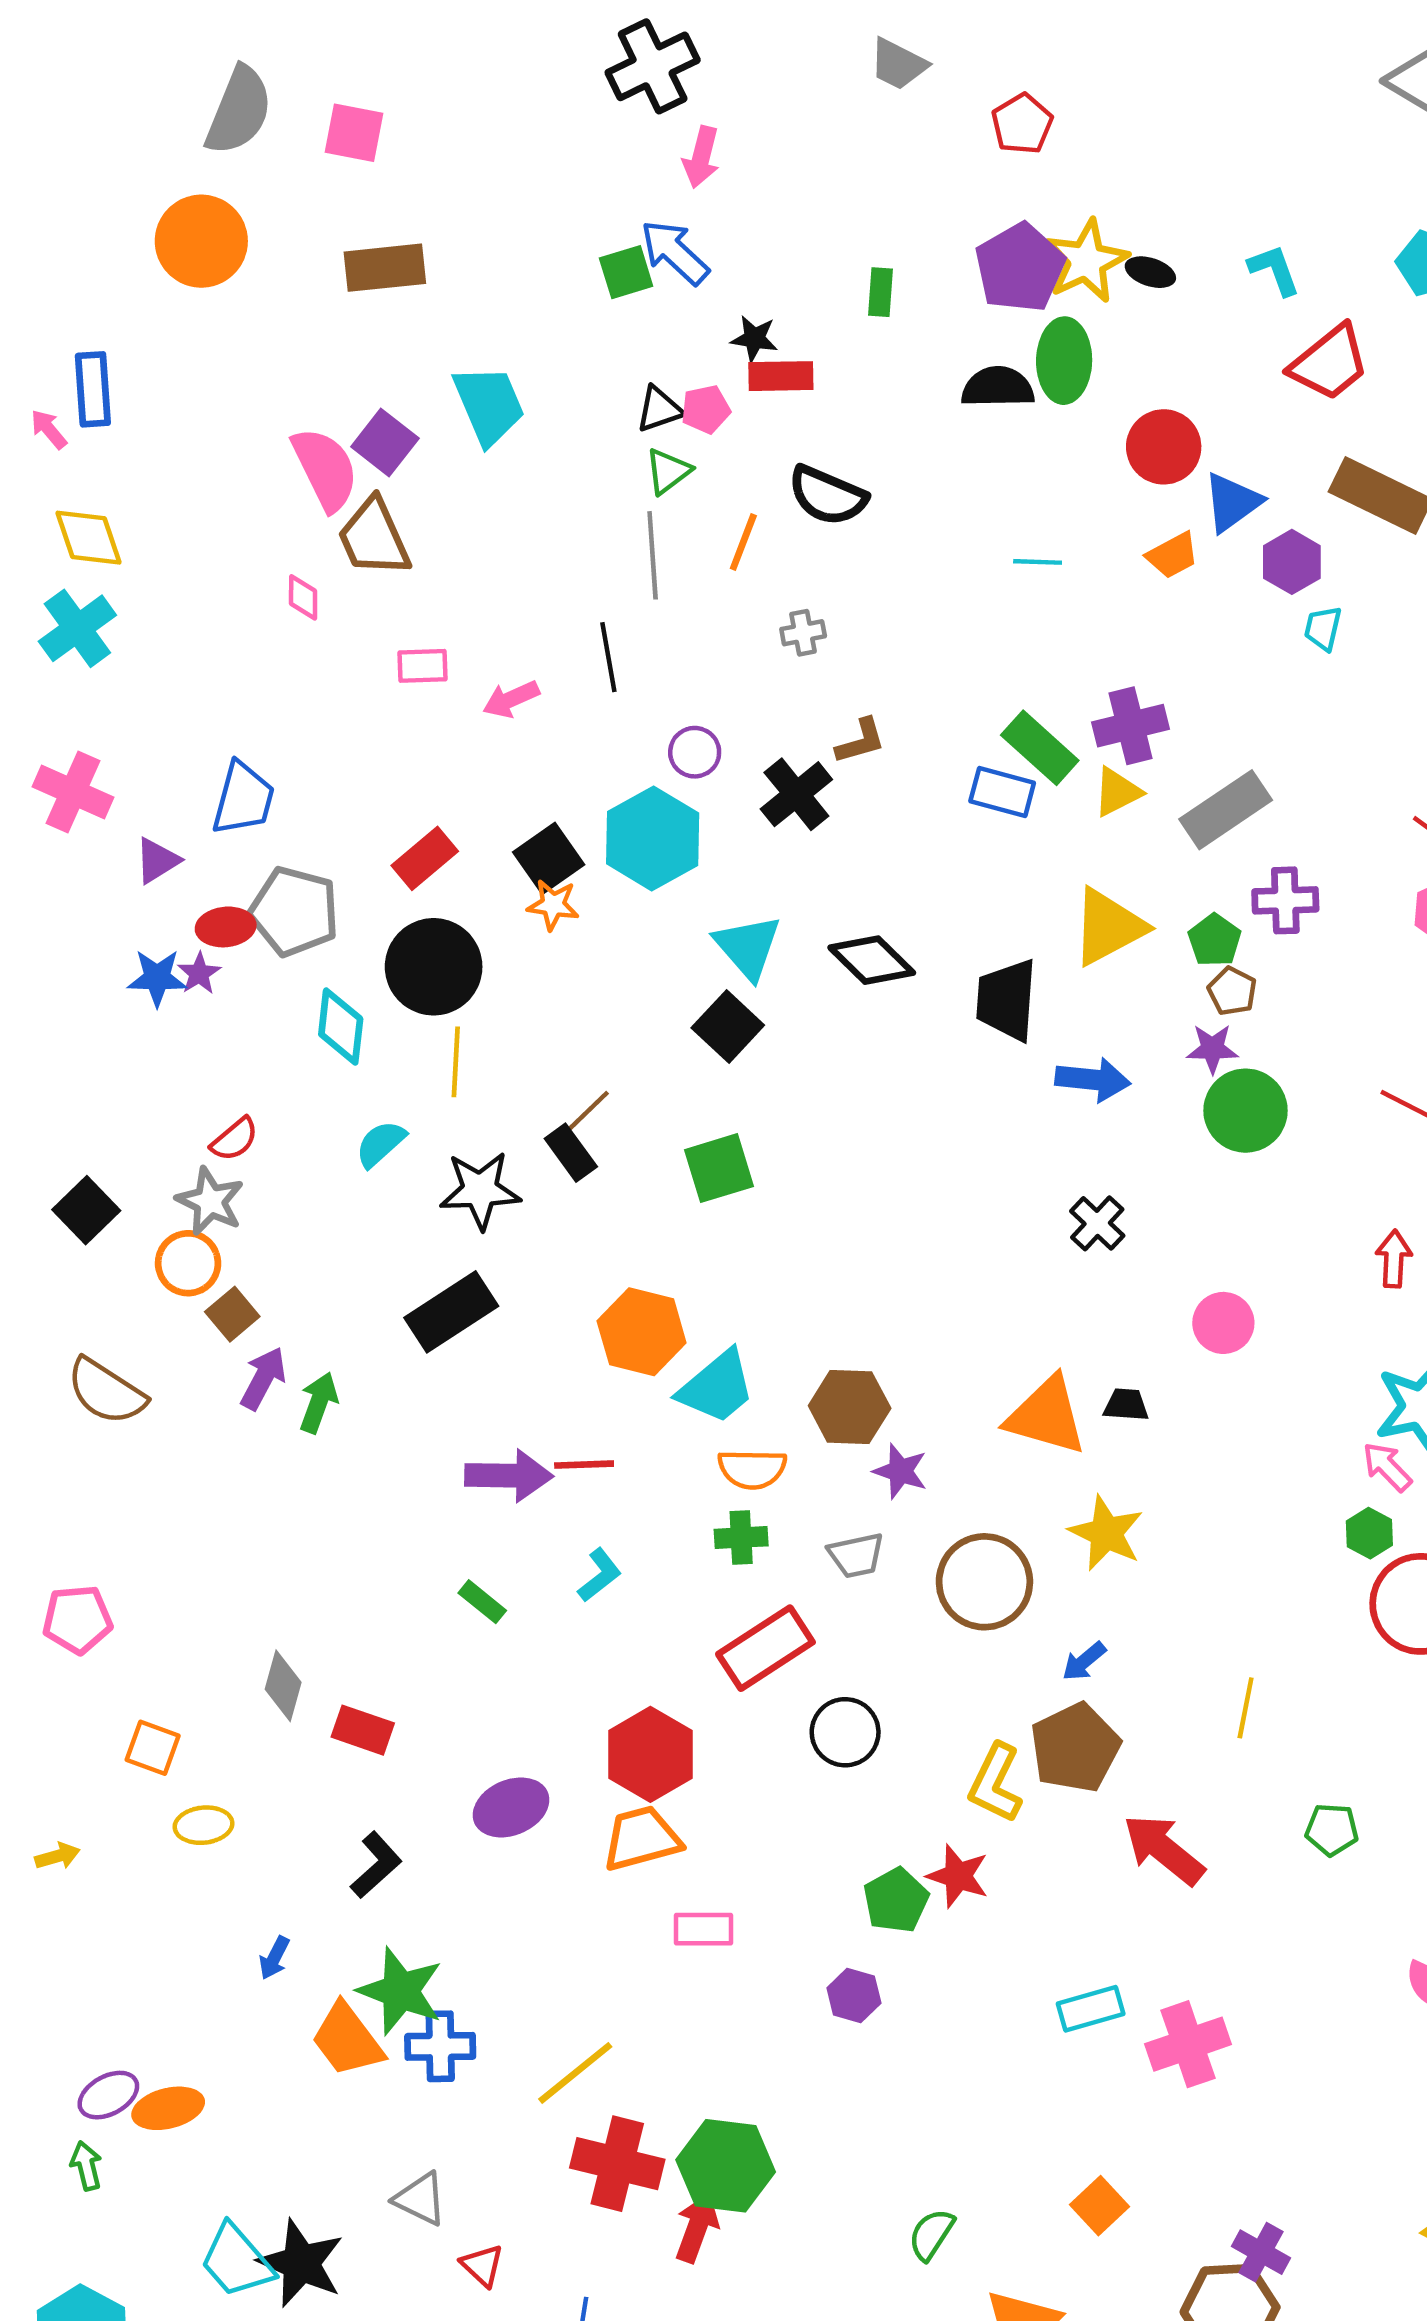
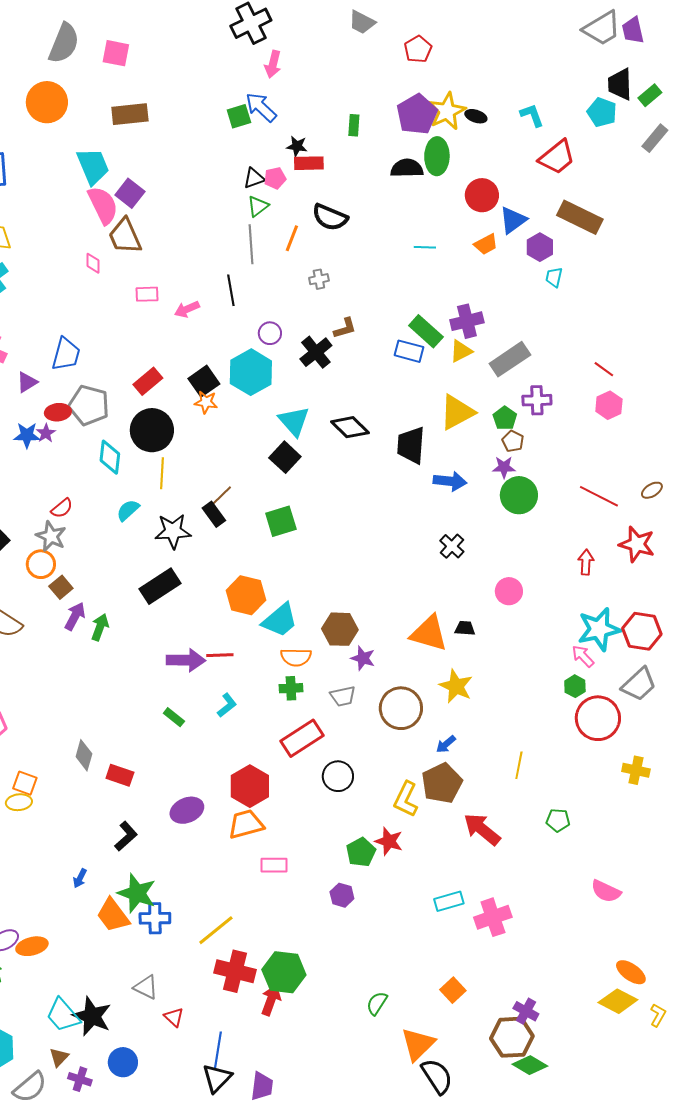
cyan trapezoid: (489, 405) -> (93, 166), moved
yellow ellipse: (204, 1825) -> (19, 802), moved

